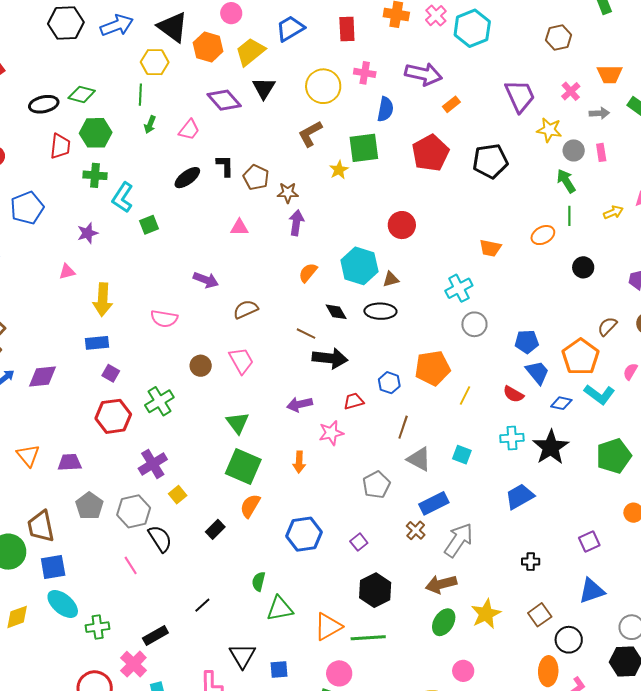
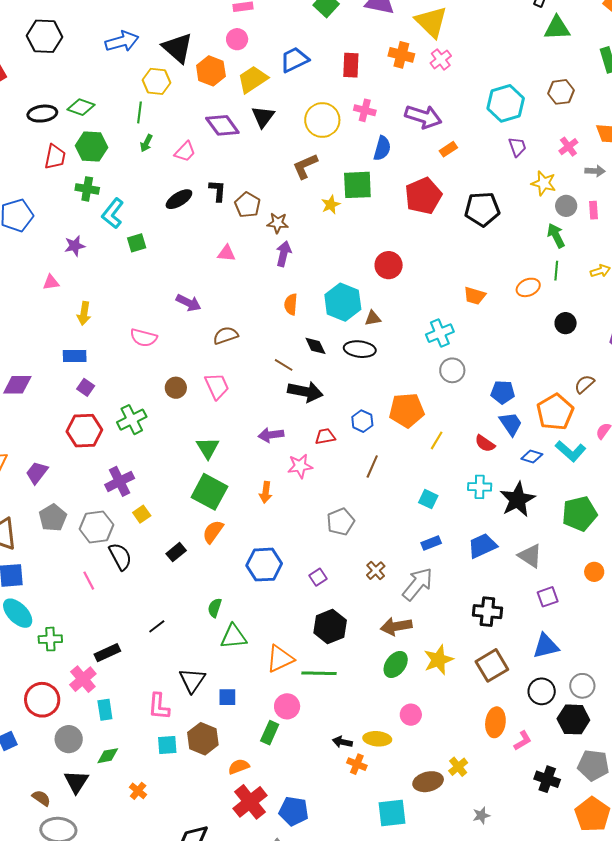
black hexagon: (66, 23) -> (44, 36), moved
cyan hexagon: (472, 28) -> (506, 103), moved
purple trapezoid: (520, 96) -> (517, 147), size x0.6
orange semicircle: (308, 273) -> (291, 304), turned -40
yellow arrow: (103, 300) -> (84, 313), size x0.7
gray triangle: (419, 459) -> (530, 556), moved
purple trapezoid: (70, 462) -> (37, 473), turned -55
blue rectangle: (434, 503) -> (431, 543), moved, size x0.7
black cross: (531, 562) -> (487, 612), size x1.6
brown square: (540, 615) -> (492, 665), size x1.4
black circle: (569, 640) -> (542, 691), moved

